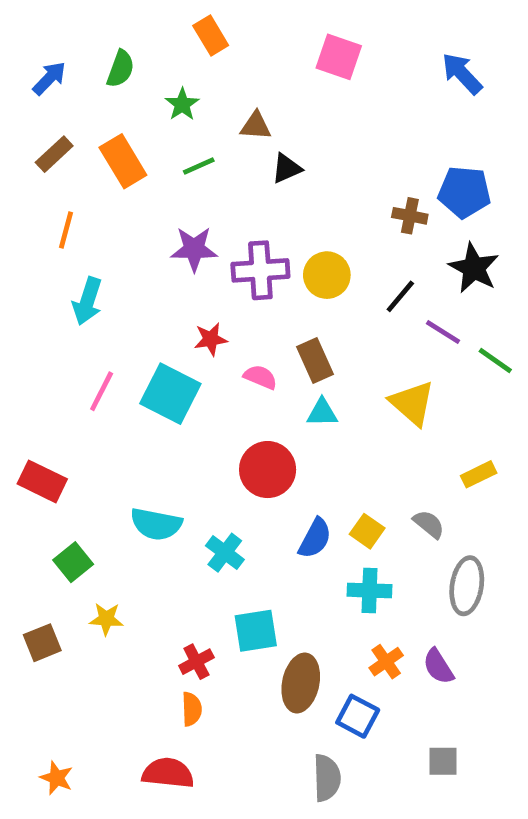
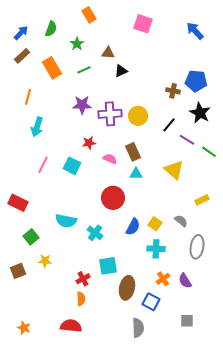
brown rectangle: (54, 154) -> (22, 56), moved
cyan square: (170, 394) -> (72, 166), size x0.7

